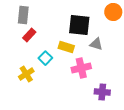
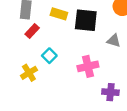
gray triangle: (96, 44) -> (114, 41), moved
yellow rectangle: (66, 47) -> (59, 14), moved

